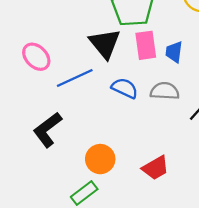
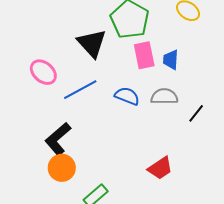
black triangle: (105, 44) -> (92, 43), moved
orange circle: (100, 159) -> (62, 168), moved

